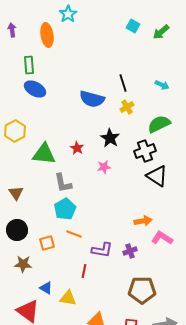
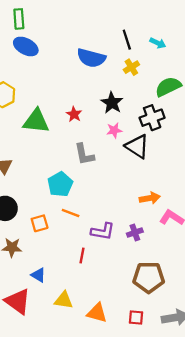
cyan arrow: (162, 85) -> (158, 43), moved
pink star: (104, 167) -> (114, 130), moved
black triangle: (157, 176) -> (137, 146), moved
gray L-shape: (63, 183) -> (84, 154), moved
yellow triangle: (68, 298) -> (64, 300), moved

